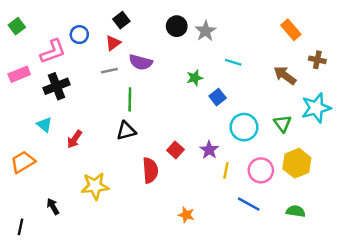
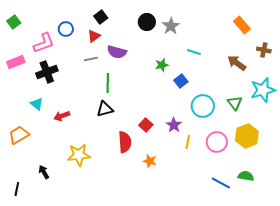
red arrow: (75, 139) -> (62, 116), turned 35
blue line: (249, 204) -> (221, 183), moved
orange star: (186, 215) -> (150, 161), moved

